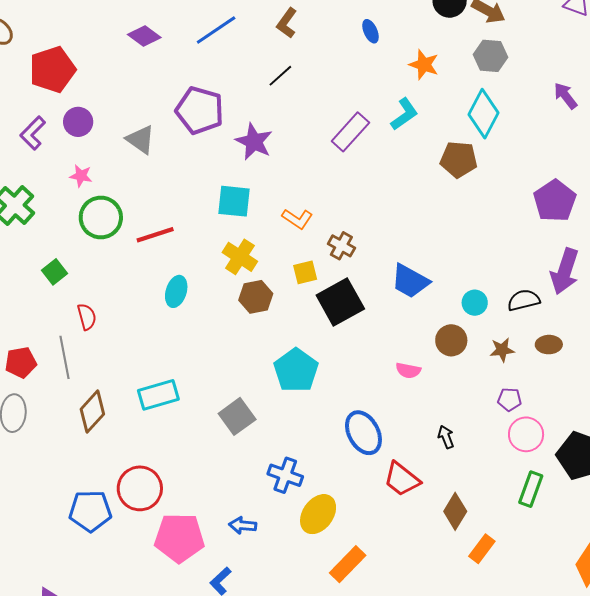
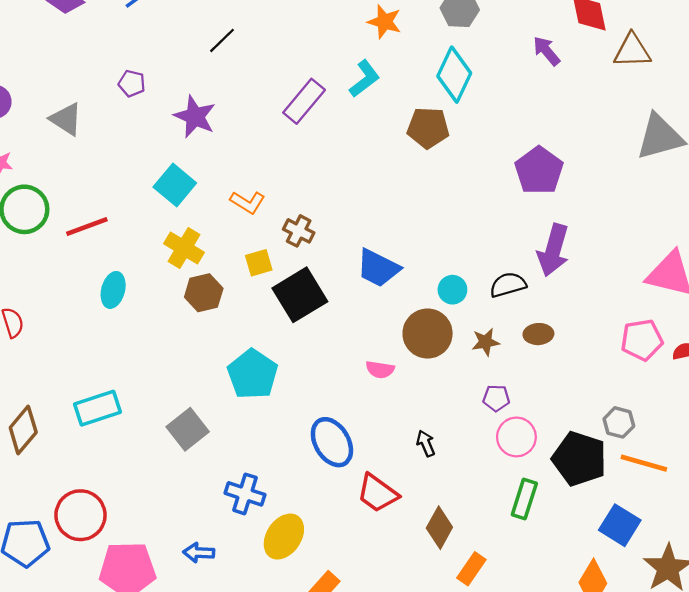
purple pentagon: (200, 110) -> (132, 83), size x0.5
cyan square: (234, 201) -> (175, 185), turned 36
brown circle: (451, 340) -> (428, 334), size x1.4

